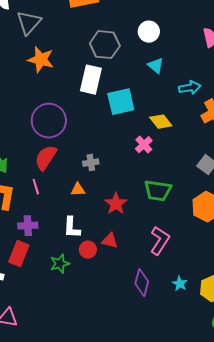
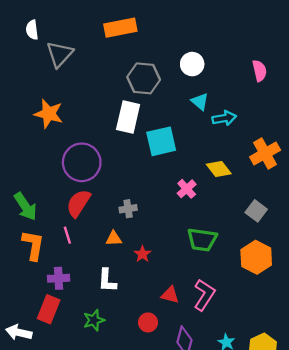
orange star: (41, 60) -> (49, 114), moved
cyan arrow: (190, 88) -> (224, 118), moved
yellow diamond: (161, 122) -> (219, 169), moved
red star: (116, 204) -> (142, 254), moved, size x0.7
red triangle: (110, 241) -> (170, 295), moved
red circle: (88, 250) -> (148, 322), moved

